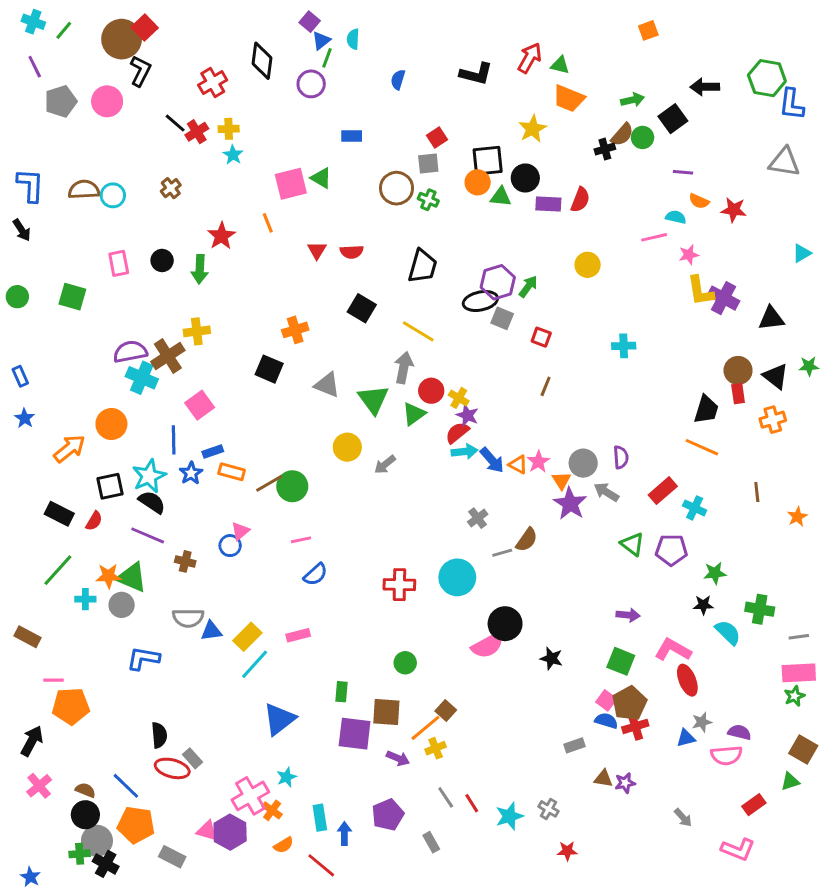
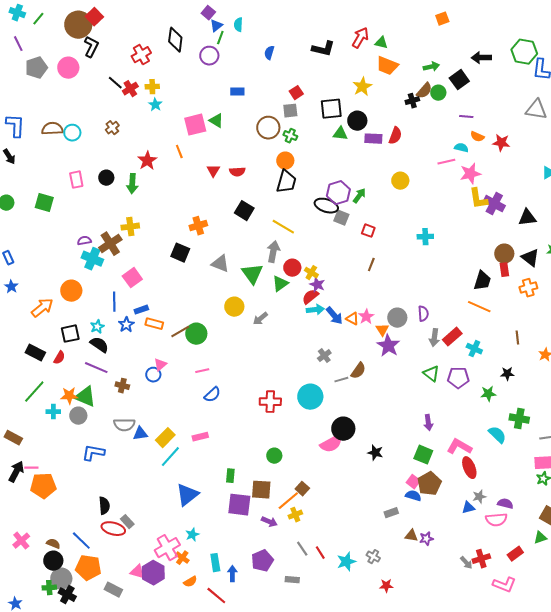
orange circle: (478, 182) -> (285, 161), moved
pink star: (689, 255) -> (470, 174), size x1.5
black ellipse: (480, 301) -> (326, 206), turned 30
purple semicircle: (130, 352) -> (84, 241), size x0.6
cyan star: (149, 476) -> (97, 327), size x0.6
gray arrow: (606, 492) -> (434, 338), moved, turned -114
black star: (703, 605) -> (507, 374), moved
purple arrow: (628, 615) -> (428, 423), turned 77
red cross: (635, 726) -> (481, 559), moved
black arrow: (32, 741) -> (16, 472), moved
gray rectangle: (431, 842) -> (292, 580), turned -56

